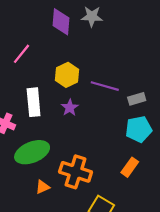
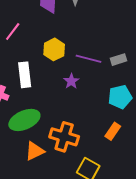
gray rectangle: (137, 99) -> (119, 60), moved
purple star: (70, 108) -> (71, 81), moved
orange triangle: (42, 187) -> (35, 151), size x1.5

